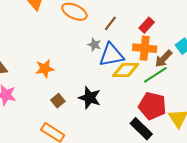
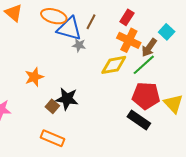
orange cross: (145, 48) -> (129, 40), turned 30
blue triangle: (111, 55) -> (69, 29), moved, turned 36
black star: (90, 98) -> (67, 99), moved

